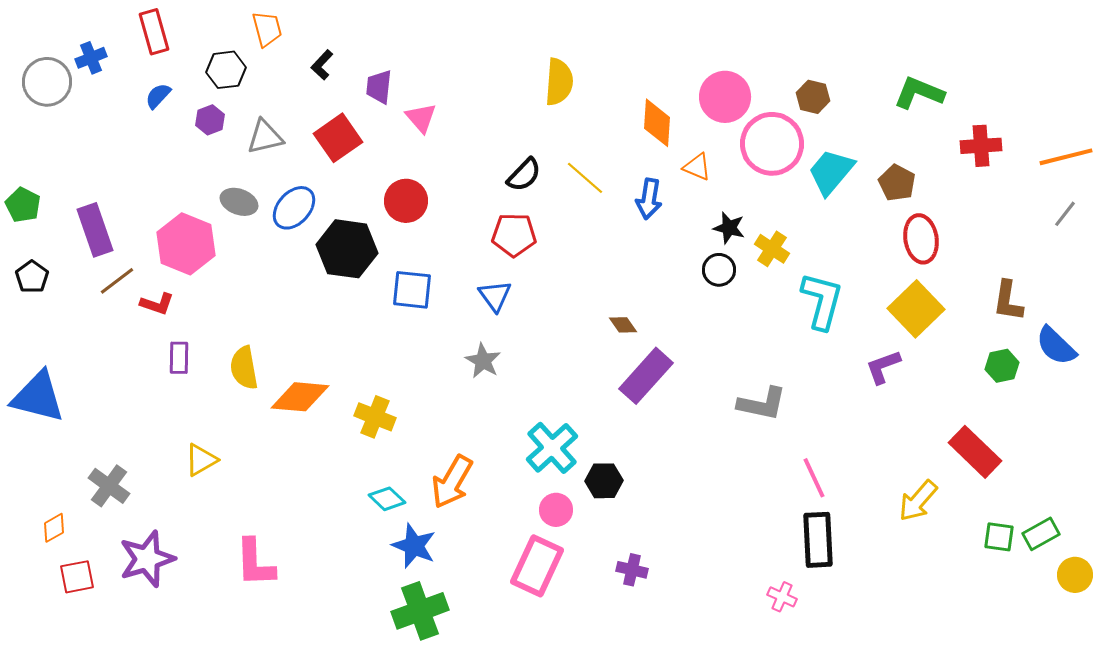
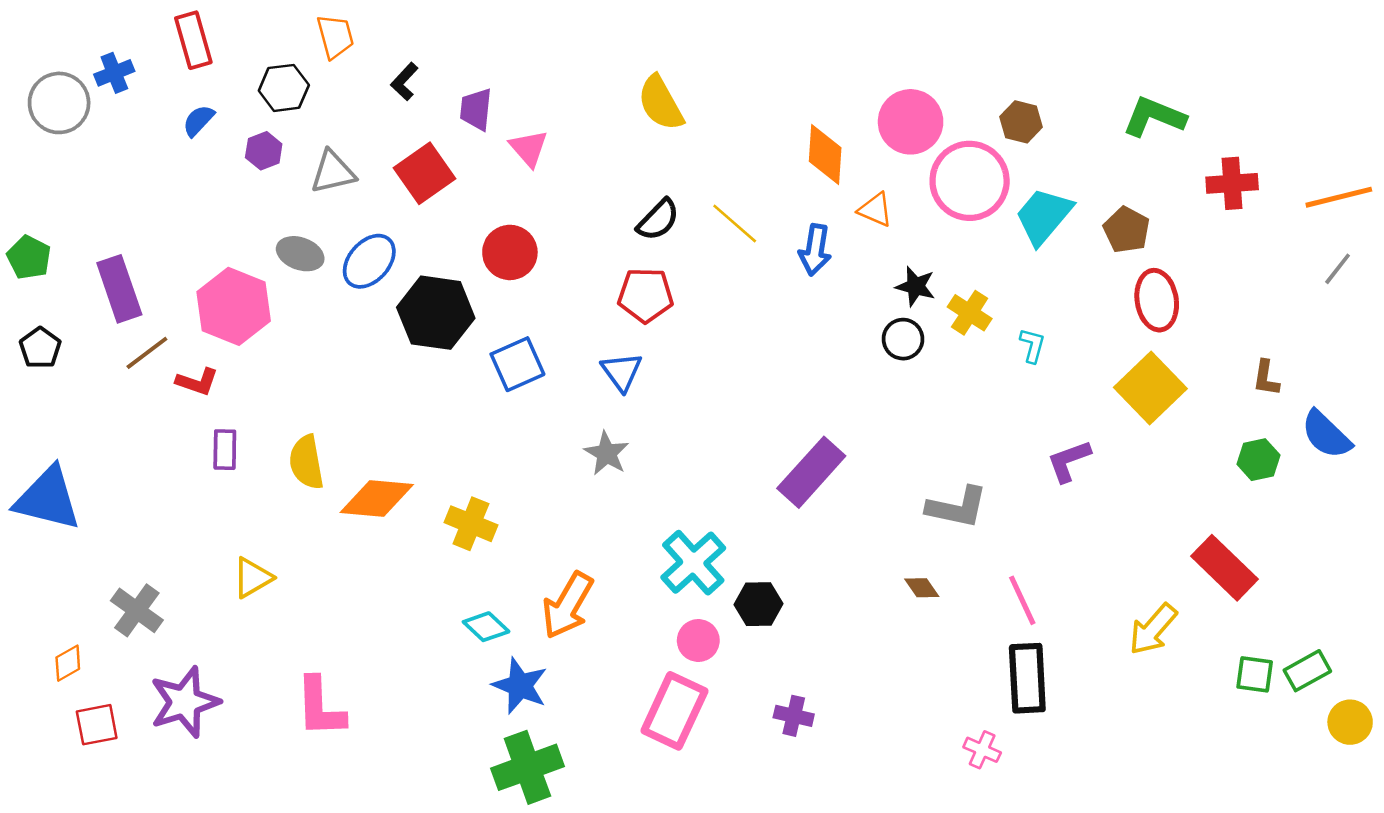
yellow semicircle: (559, 82) -> (661, 103), moved, turned 147
blue square: (412, 290) -> (517, 364), turned -30
cyan L-shape: (822, 301) -> (1032, 345), moved, size x0.5
brown L-shape: (1008, 301) -> (1266, 378), size x0.7
brown diamond: (623, 325) -> (922, 588), moved
purple L-shape: (883, 367) -> (1069, 461), moved

